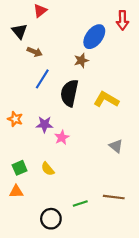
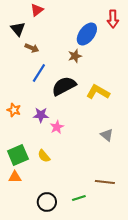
black semicircle: (69, 93) -> (64, 86), turned 50
green square: (20, 168) -> (18, 155), size x1.5
green line: (80, 204) -> (79, 198), moved

